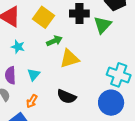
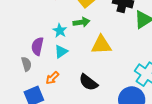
green arrow: (54, 41) -> (81, 22), moved
cyan star: (18, 47) -> (60, 31), moved

